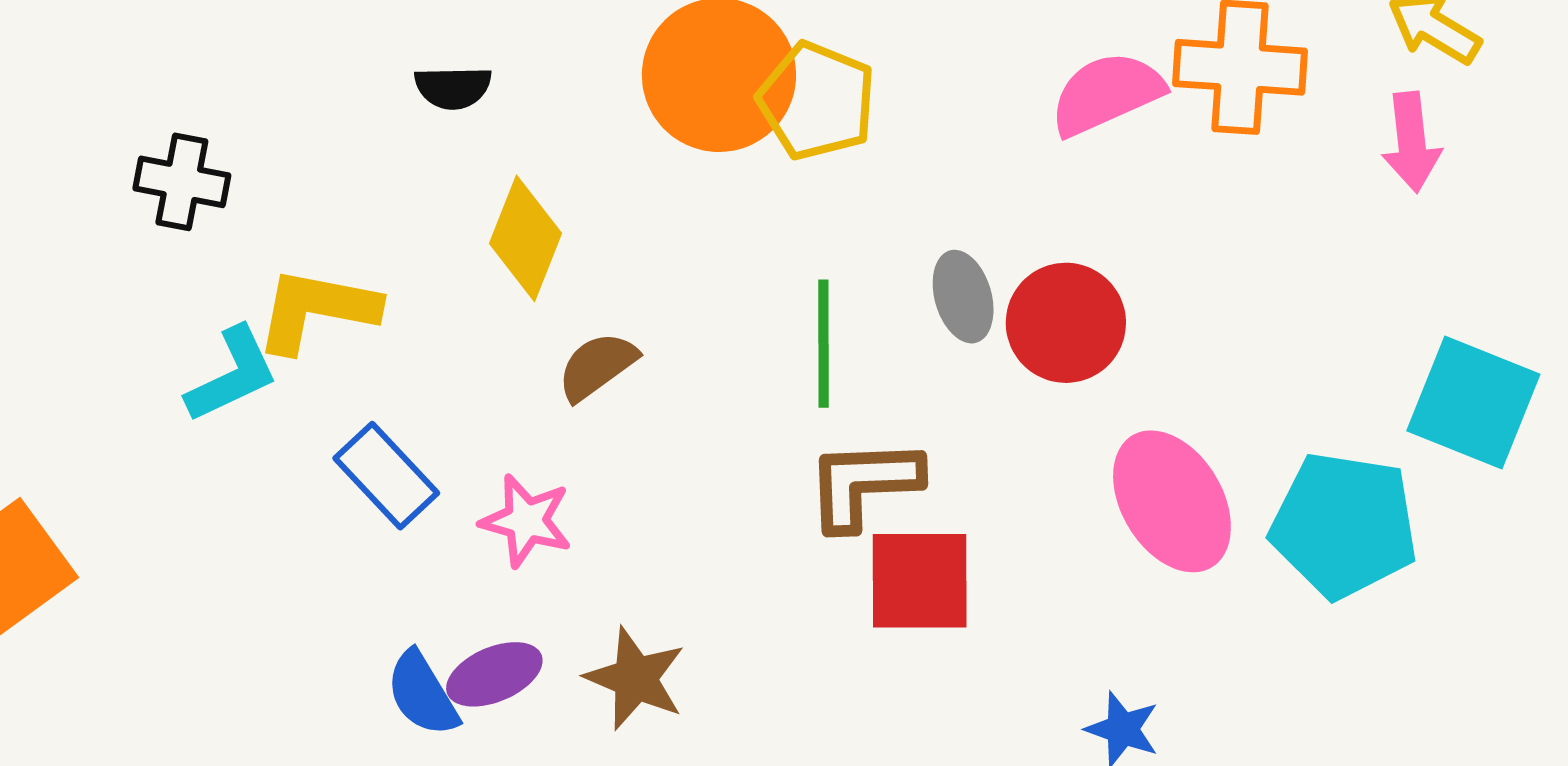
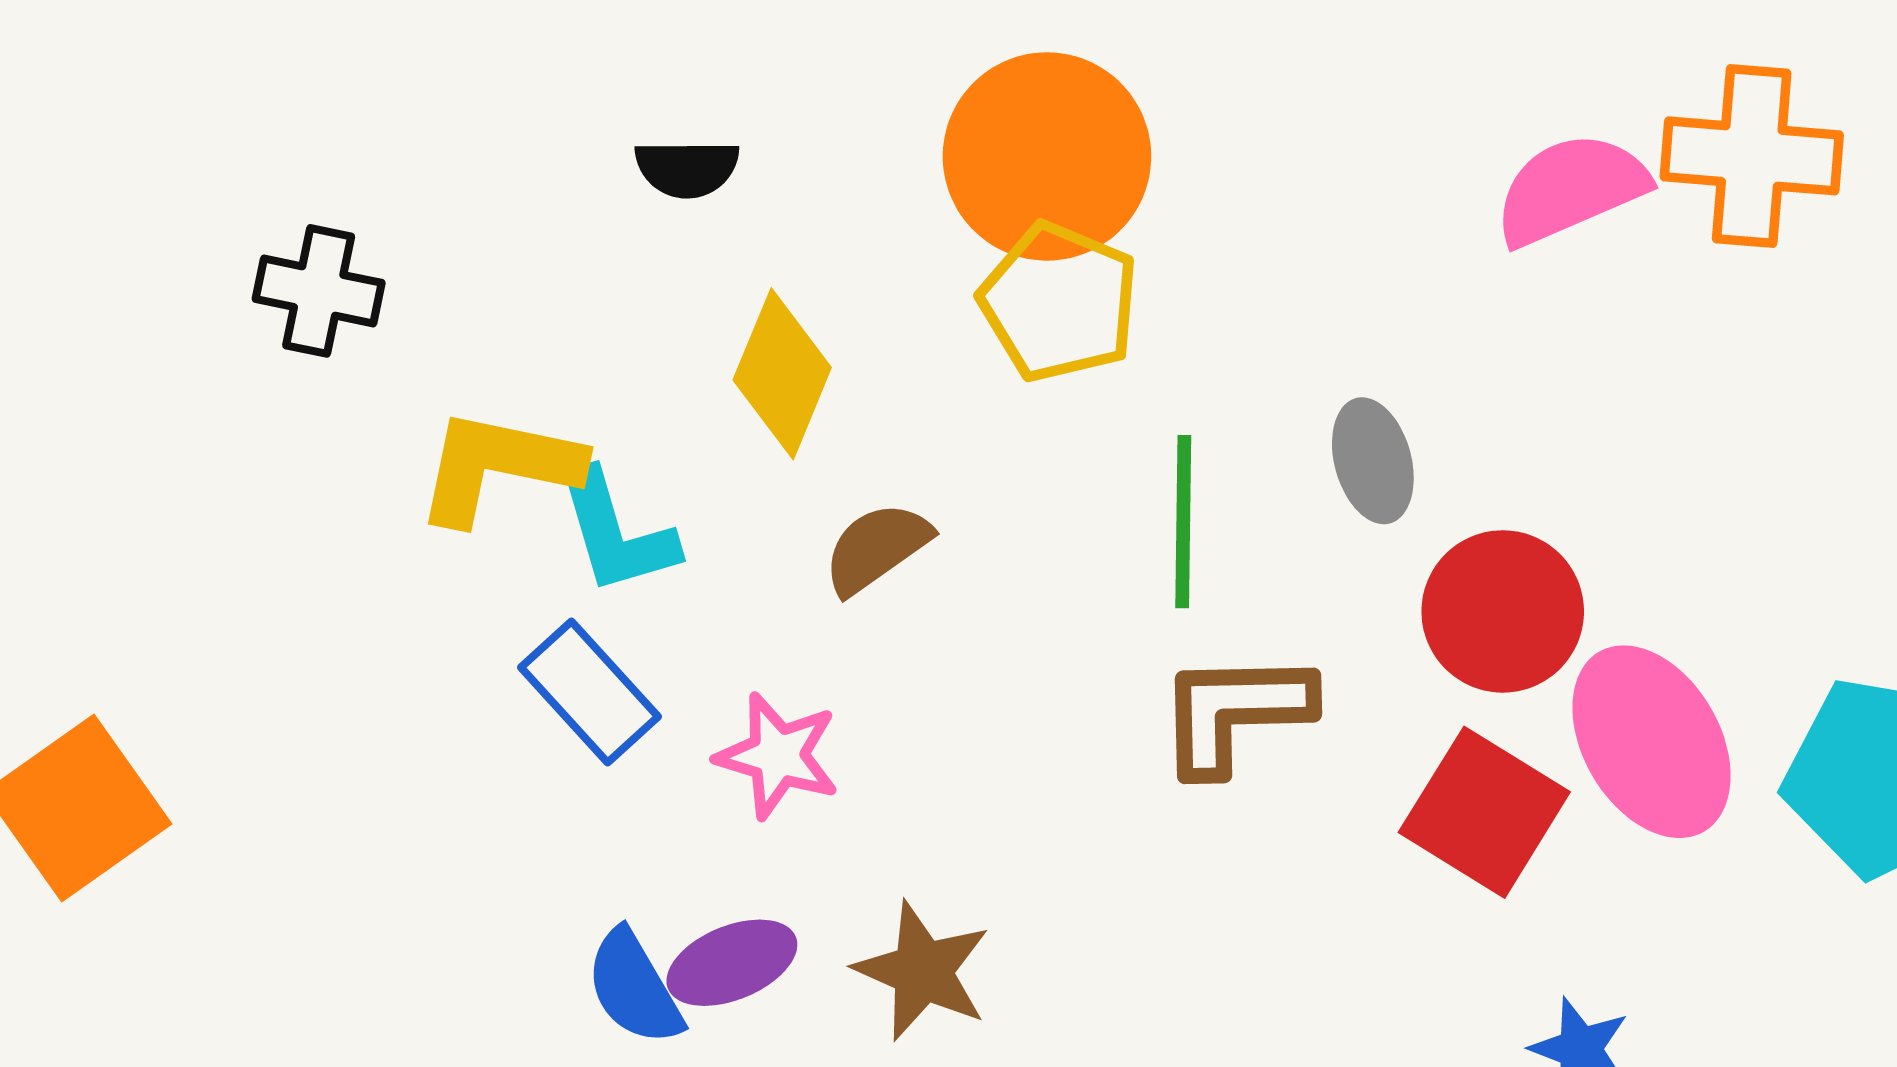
yellow pentagon: (817, 101) -> (1059, 302), moved
red circle: (1066, 323) -> (1503, 611), moved
cyan L-shape: (232, 375) -> (616, 532), moved, turned 98
red square: (920, 581) -> (1484, 812), moved, turned 31

